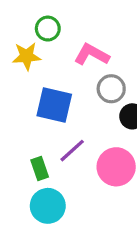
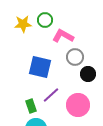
green circle: (48, 29) -> (45, 20), moved
yellow star: (27, 56) -> (23, 24), moved

